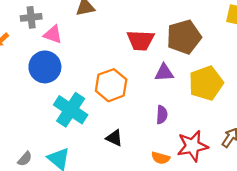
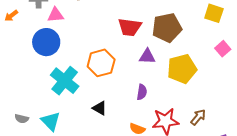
pink triangle: (53, 34) -> (56, 15), turned -30
gray semicircle: (25, 159) -> (22, 119), turned 56

